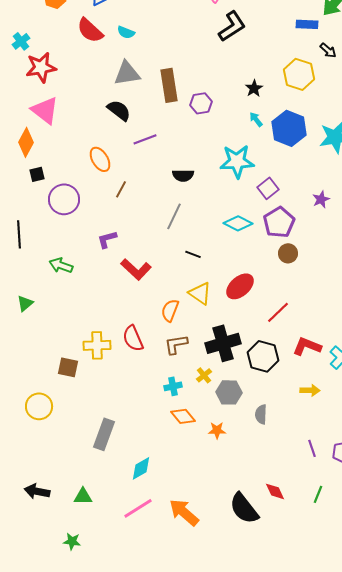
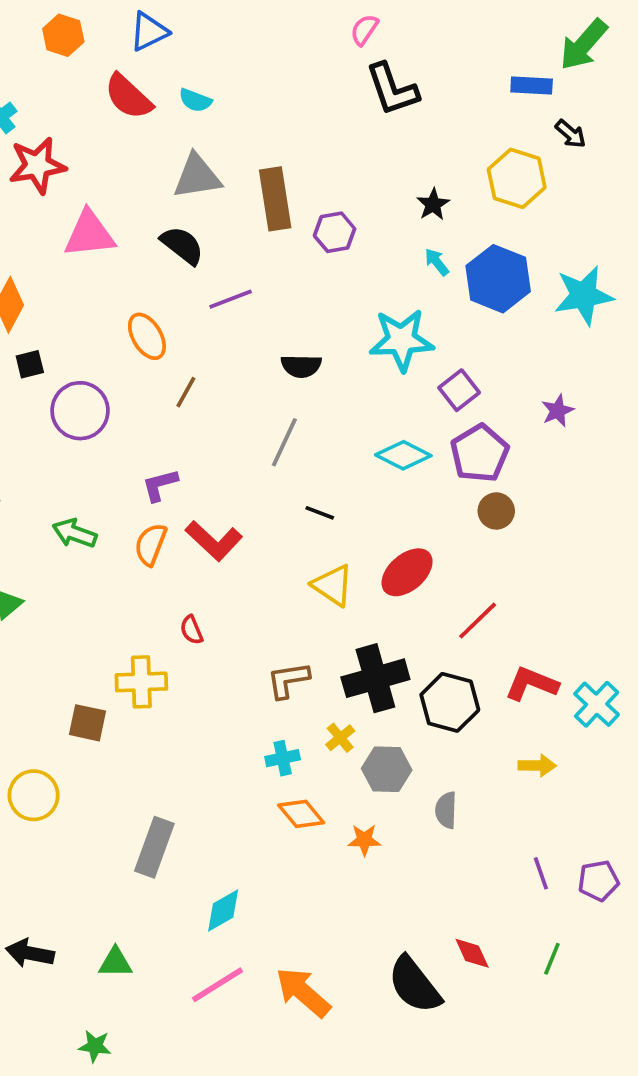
black L-shape: (232, 26) -> (392, 89), turned 104
pink triangle: (45, 110) -> (89, 234), moved, turned -44
orange semicircle: (170, 310) -> (151, 544), moved
red semicircle: (133, 338) -> (192, 630), moved, size x0.6

